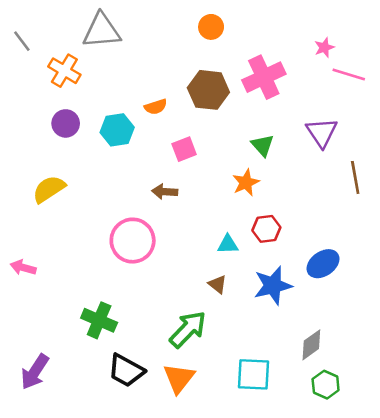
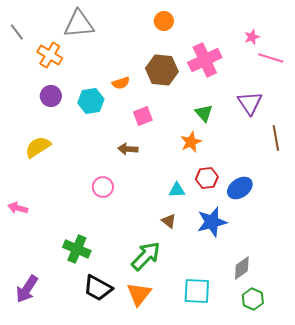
pink circle: (133, 241) -> (103, 187), size x0.6
blue ellipse: (323, 264) -> (240, 188), moved

